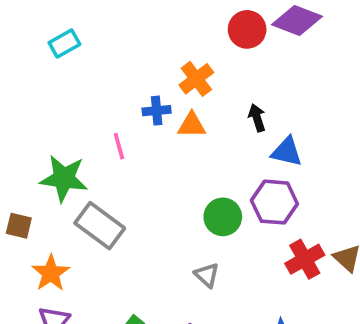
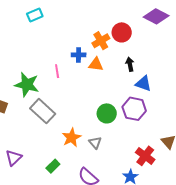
red circle: (247, 29) -> (122, 32), moved
red cross: (305, 259) -> (145, 156), moved, turned -30
orange star: (51, 273) -> (71, 138), moved

